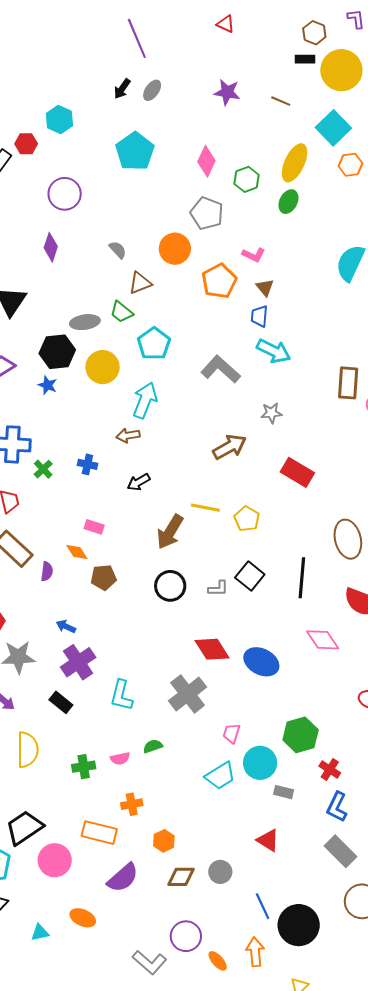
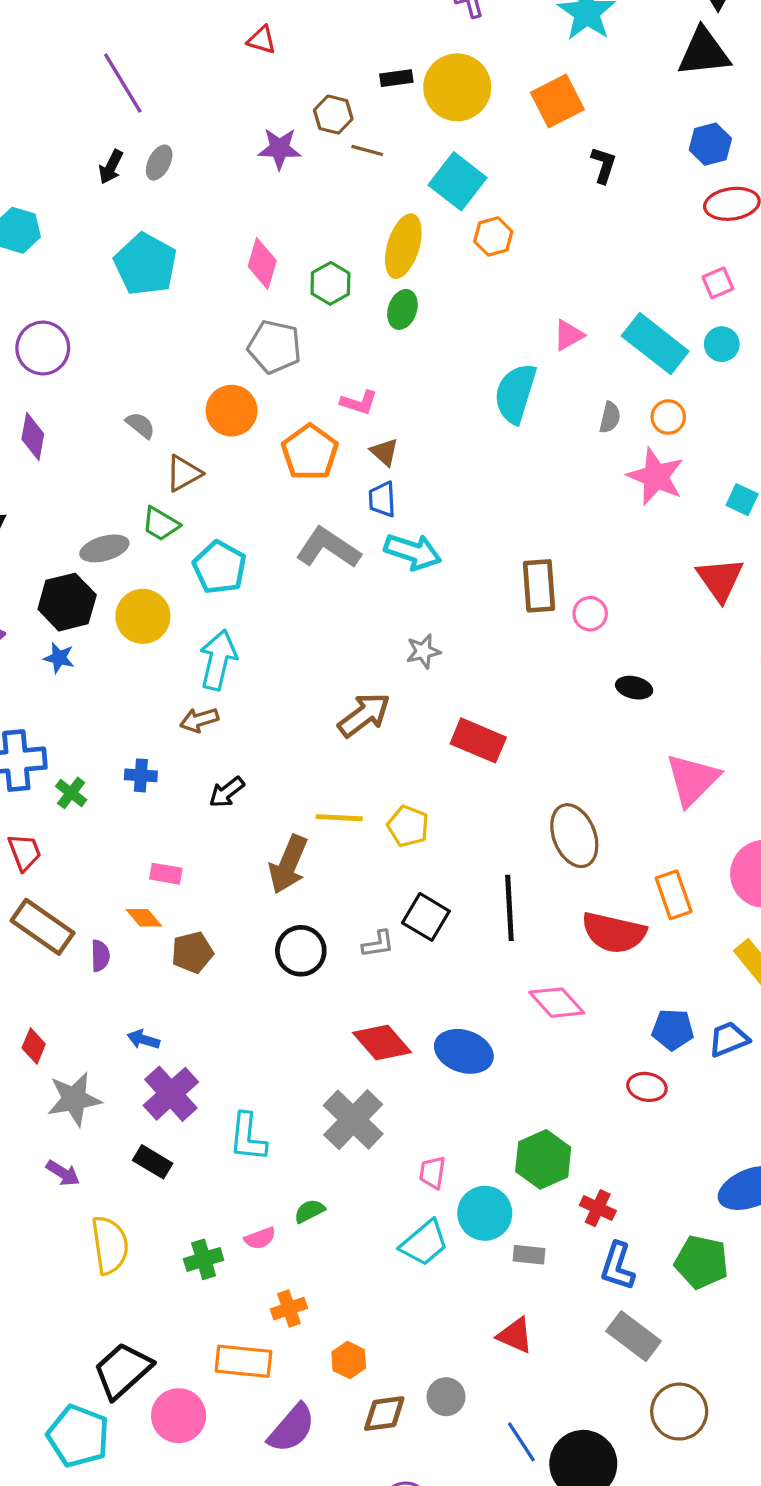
brown hexagon: (314, 33) -> (333, 115), moved
gray L-shape: (221, 369) -> (328, 548), moved

